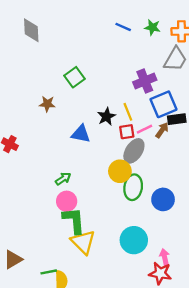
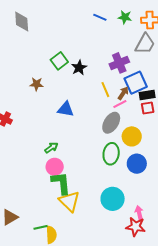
black star: (106, 117) -> (79, 68), moved
brown arrow: (162, 130) -> (123, 93), moved
red square: (127, 132) -> (148, 108), moved
yellow circle: (120, 171) -> (132, 136), moved

